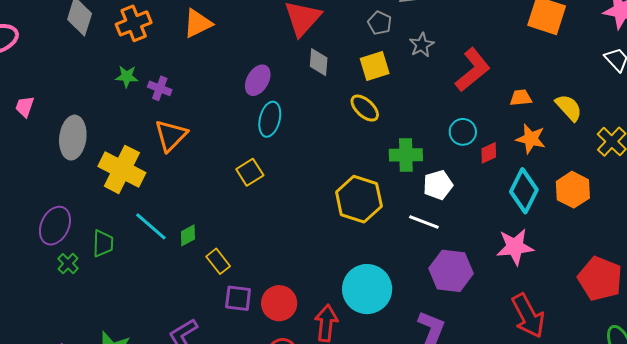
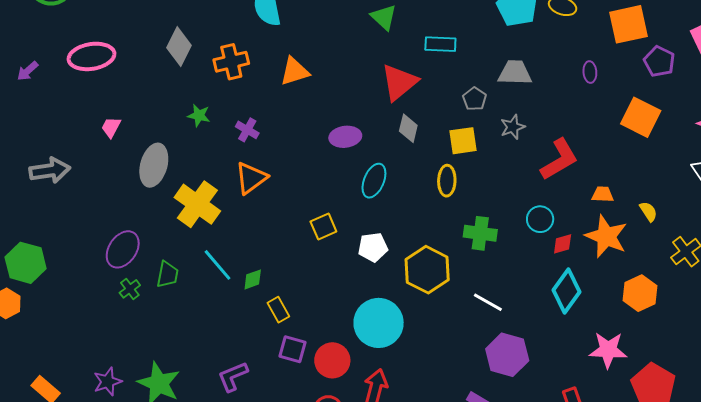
green star: (127, 76) -> (199, 115), moved
purple ellipse: (258, 80) -> (345, 137), turned 44
yellow ellipse: (365, 108) -> (447, 181), turned 40
yellow semicircle: (569, 108) -> (648, 211), size x0.7
cyan ellipse: (270, 119) -> (374, 181), moved
orange star: (531, 139) -> (606, 236), size x1.4
white pentagon: (438, 185) -> (373, 247), moved
cyan diamond: (524, 191) -> (567, 291), moved
pink star: (515, 247) -> (608, 350), moved
cyan circle: (367, 289) -> (379, 323), moved

